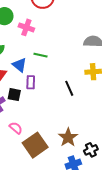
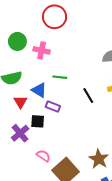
purple rectangle: (31, 82) -> (53, 107), turned -64
black line: (69, 88) -> (88, 95), moved

